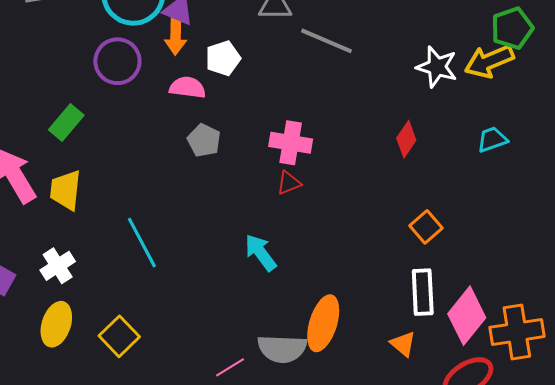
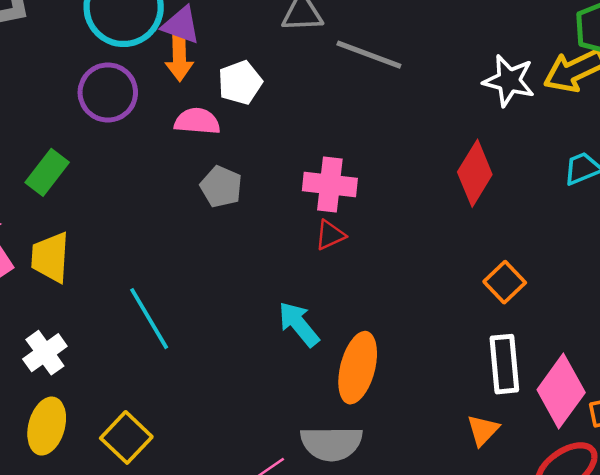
red diamond: (406, 139) -> (475, 173), size x1.4
orange ellipse: (323, 323) -> (358, 368), moved
orange triangle: (403, 344) -> (483, 430), turned 36

